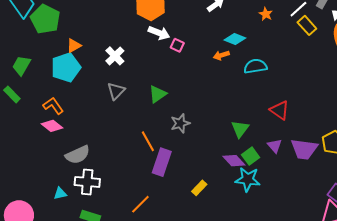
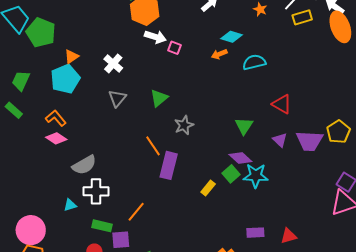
yellow rectangle: (307, 25) -> (302, 17), turned -60
green square: (251, 156) -> (231, 174), moved
orange line: (140, 204) -> (136, 212), moved

